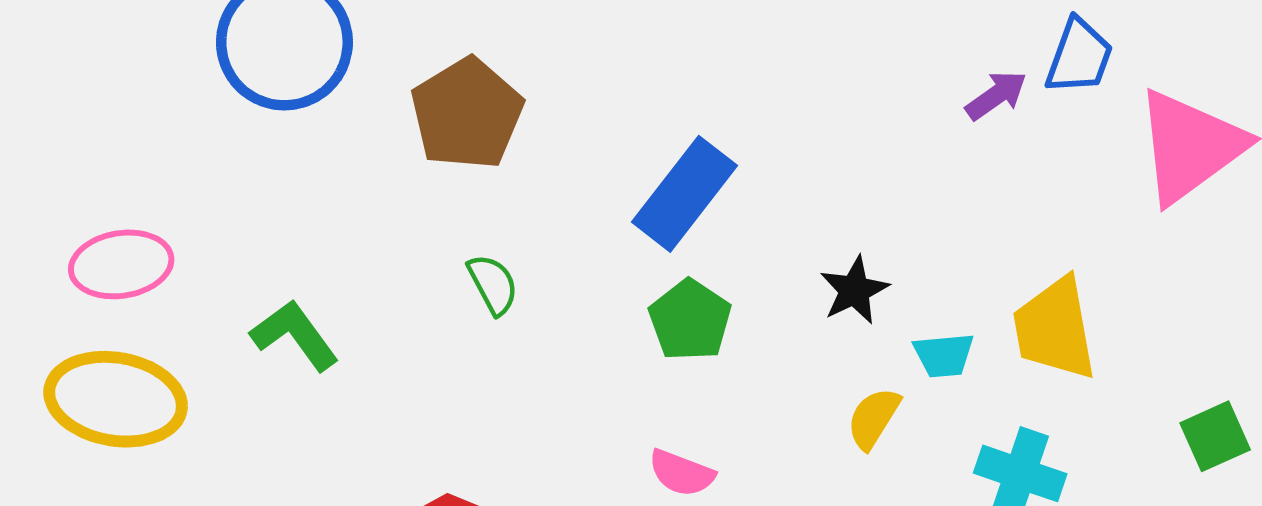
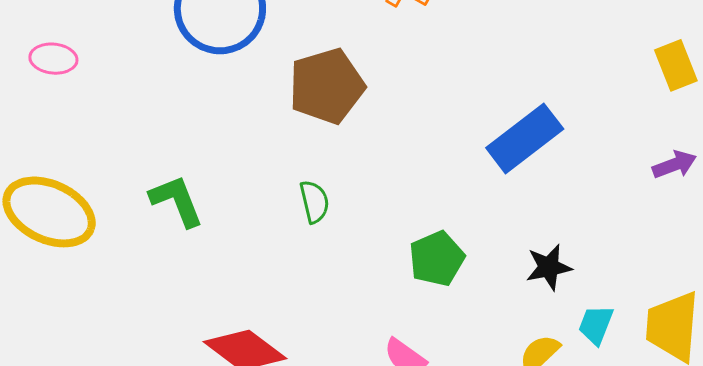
blue rectangle: (684, 194) -> (525, 138), moved
pink ellipse: (121, 264) -> (53, 59), moved, size x0.7
cyan trapezoid: (944, 355) -> (596, 325), turned 102

